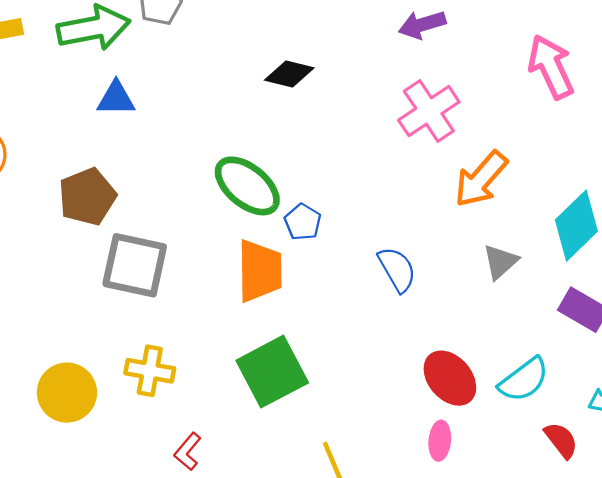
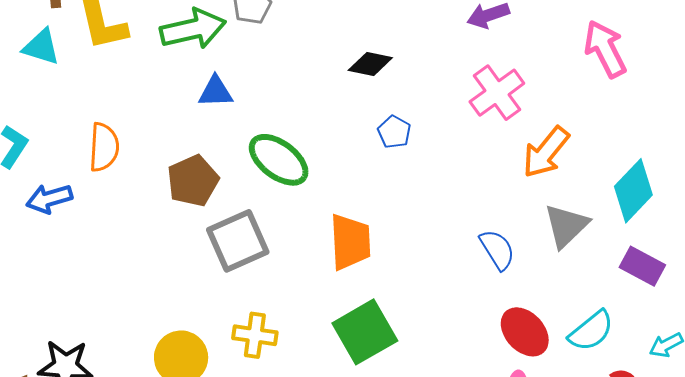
green ellipse: (247, 186) -> (279, 160), moved
blue pentagon: (303, 222) -> (394, 132), moved
gray triangle: (500, 262) -> (566, 226), size x1.4
gray square: (135, 265) -> (238, 241), turned -34
blue semicircle: (397, 269) -> (497, 250), moved

